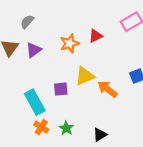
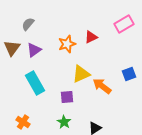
purple square: (61, 89) -> (67, 97), moved
cyan rectangle: (35, 102) -> (35, 83), moved
orange cross: (41, 127) -> (23, 122), moved

